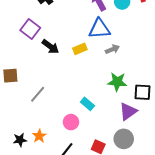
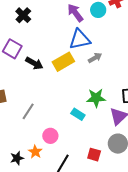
yellow rectangle: (80, 49) -> (63, 62), size x1.5
green star: (117, 82) -> (96, 98), moved
pink circle: (71, 122) -> (50, 136), moved

